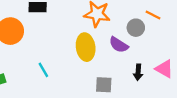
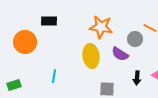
cyan line: (43, 70) -> (54, 76), turned 40

